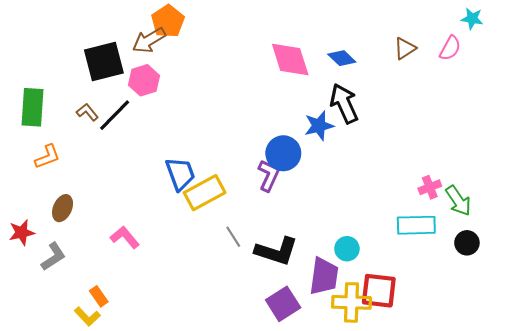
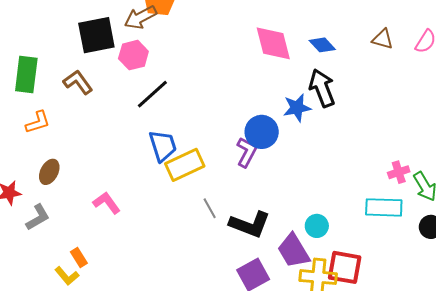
brown triangle: (405, 48) -> (383, 39), turned 45
brown L-shape: (87, 112) -> (78, 82), size x1.4
black line: (115, 115) -> (152, 94), moved
purple trapezoid: (324, 276) -> (293, 251), turned 138

